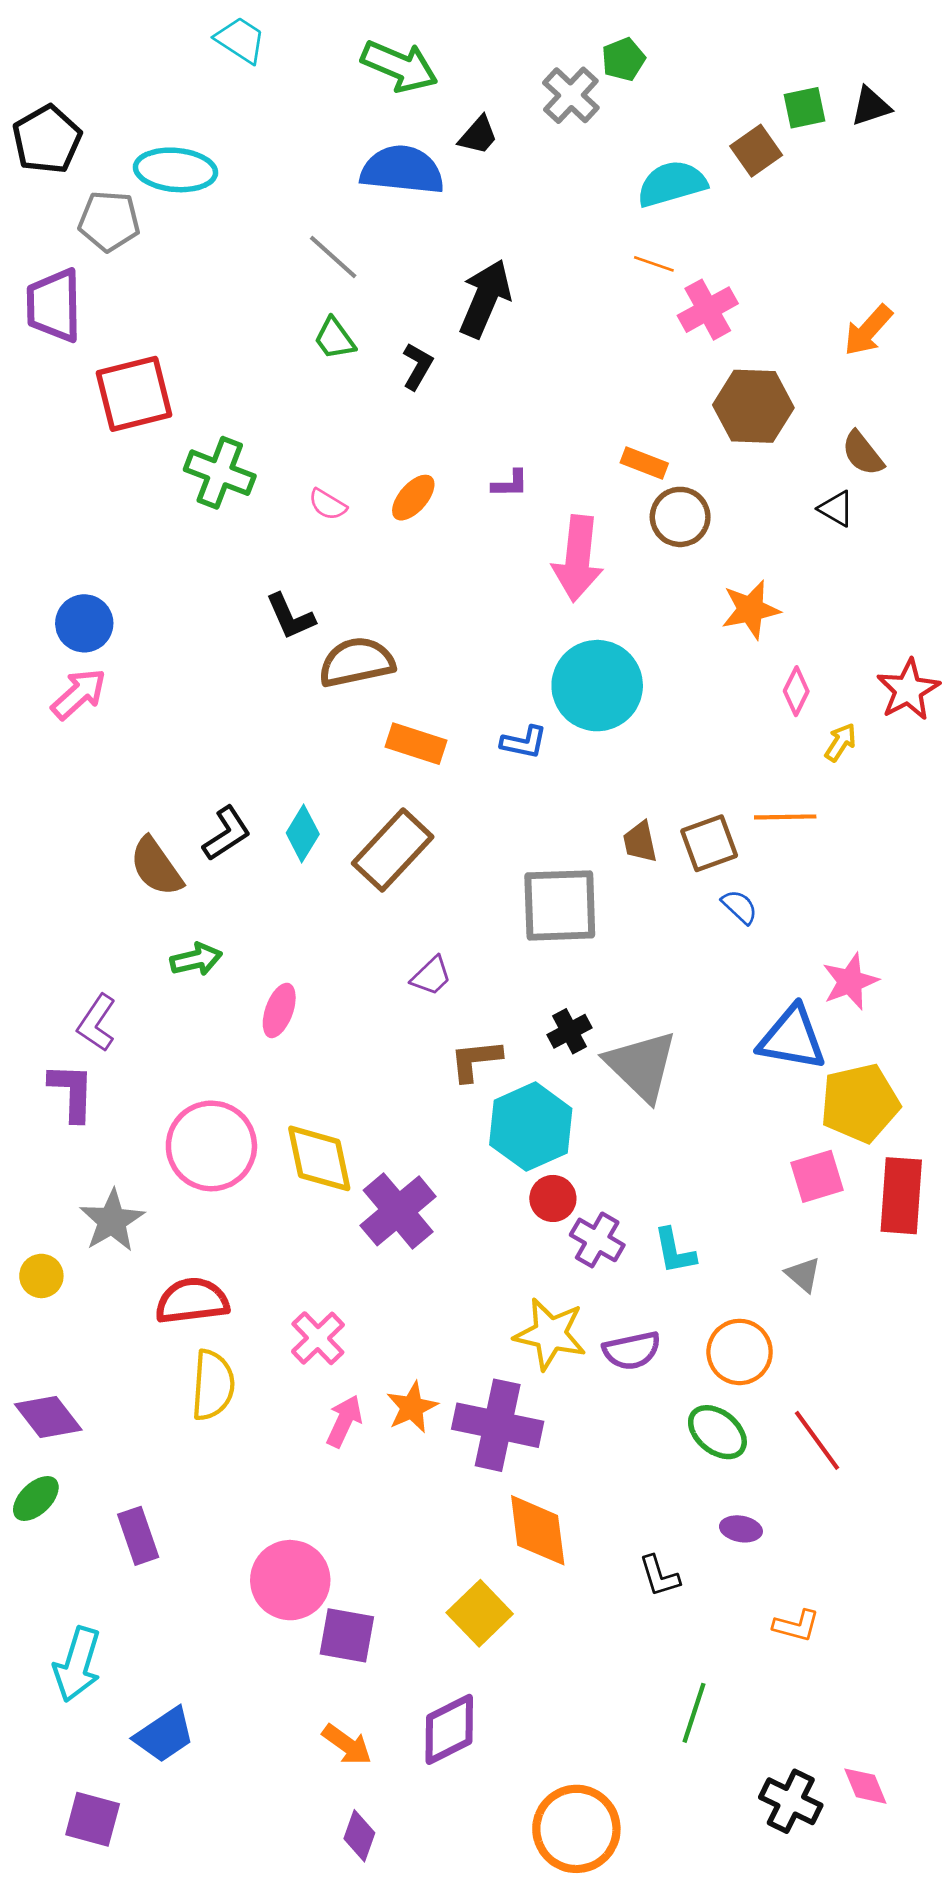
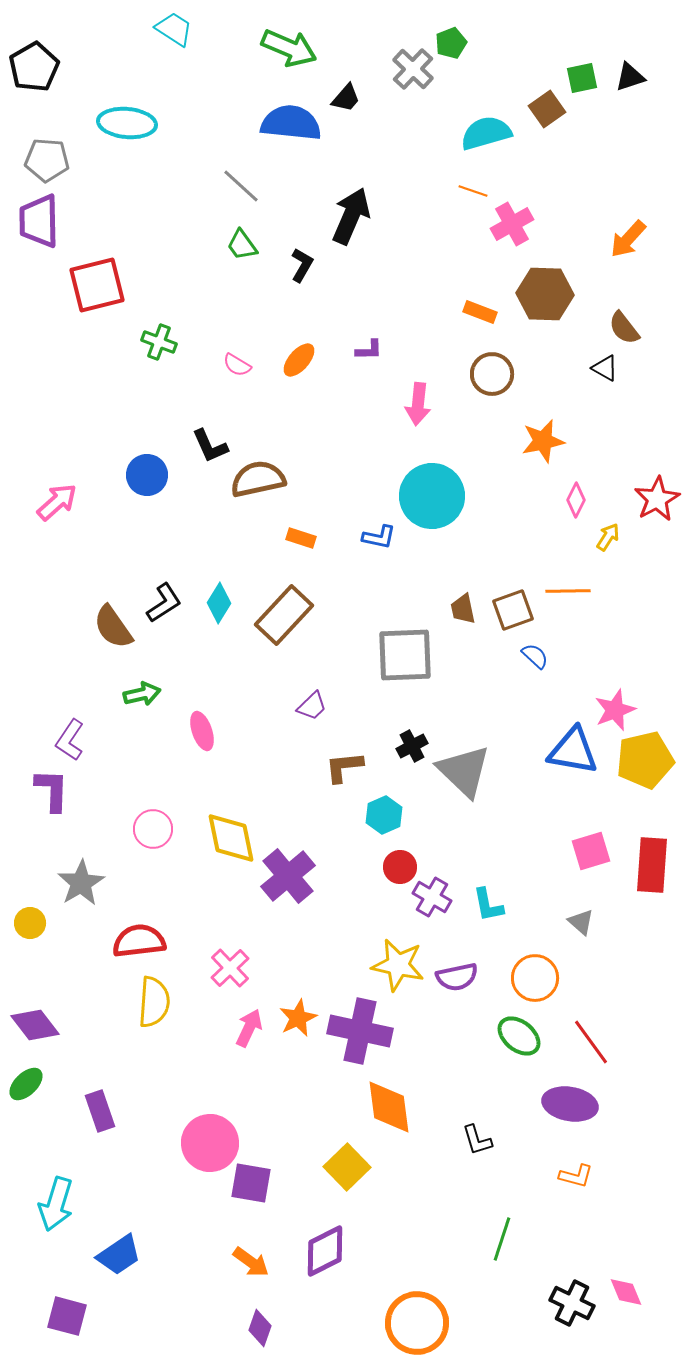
black pentagon: (47, 140) -> (34, 67), moved
gray pentagon: (109, 221) -> (47, 160), moved
orange rectangle: (644, 463) -> (480, 312), moved
green cross: (220, 473) -> (159, 342), size x0.7
pink arrow: (578, 558) -> (418, 404), size x0.7
blue circle: (84, 623) -> (147, 475), moved
orange rectangle: (416, 744) -> (301, 538), size x0.7
pink ellipse: (279, 1010) -> (202, 731), turned -39
yellow pentagon: (860, 1103) -> (645, 760), moved
cyan hexagon: (531, 1127) -> (384, 815), size x0.6
pink circle: (211, 1146) -> (153, 829), size x0.6
purple ellipse: (741, 1529) -> (570, 1104), moved, size x1.8

